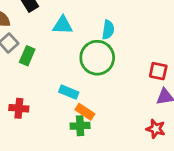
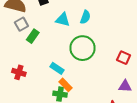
cyan semicircle: (108, 30) -> (85, 17), moved
red square: (158, 71) -> (124, 58), moved

